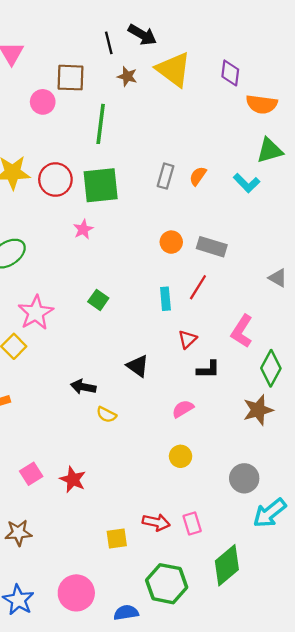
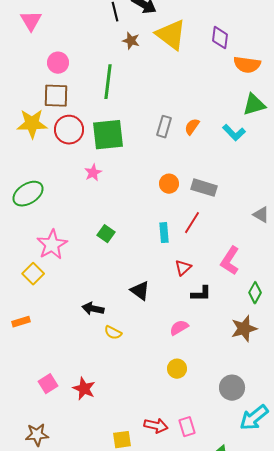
brown square: (70, 78) -> (56, 96), moved
green diamond: (271, 368) -> (255, 293), size x0.7

